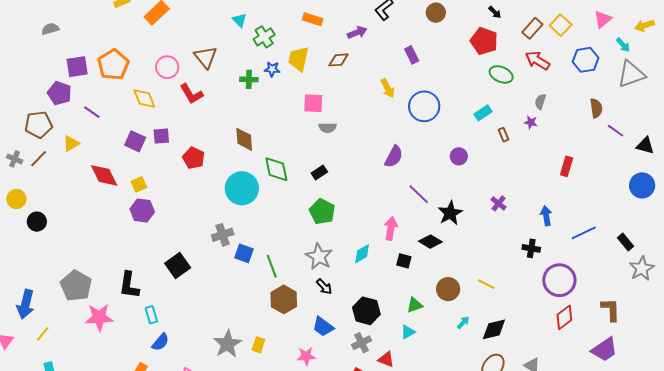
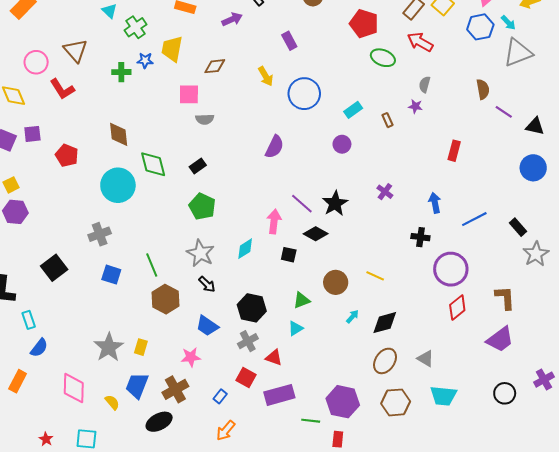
brown diamond: (338, 60) -> (215, 66), moved
blue hexagon: (586, 60) -> (480, 27), moved
cyan rectangle: (483, 113) -> (353, 110), moved
purple line: (419, 194) -> (302, 204), moved
blue square: (244, 253) -> (111, 275), moved

